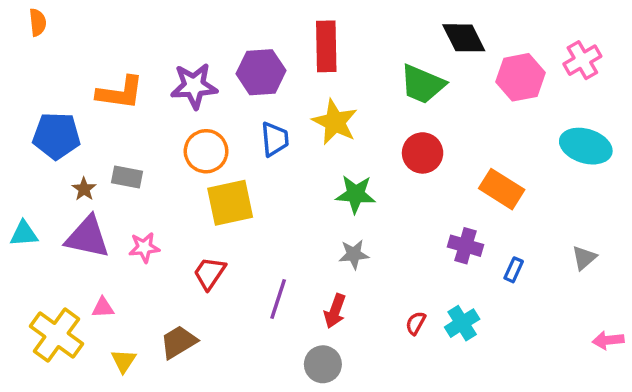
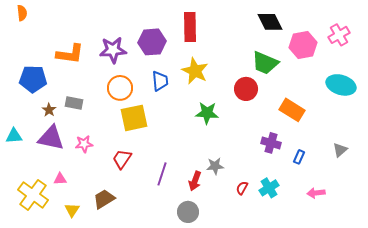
green trapezoid: (423, 84) -> (265, 63), moved
gray star: (354, 254) -> (215, 166), moved
pink arrow: (608, 340) -> (316, 193), moved

